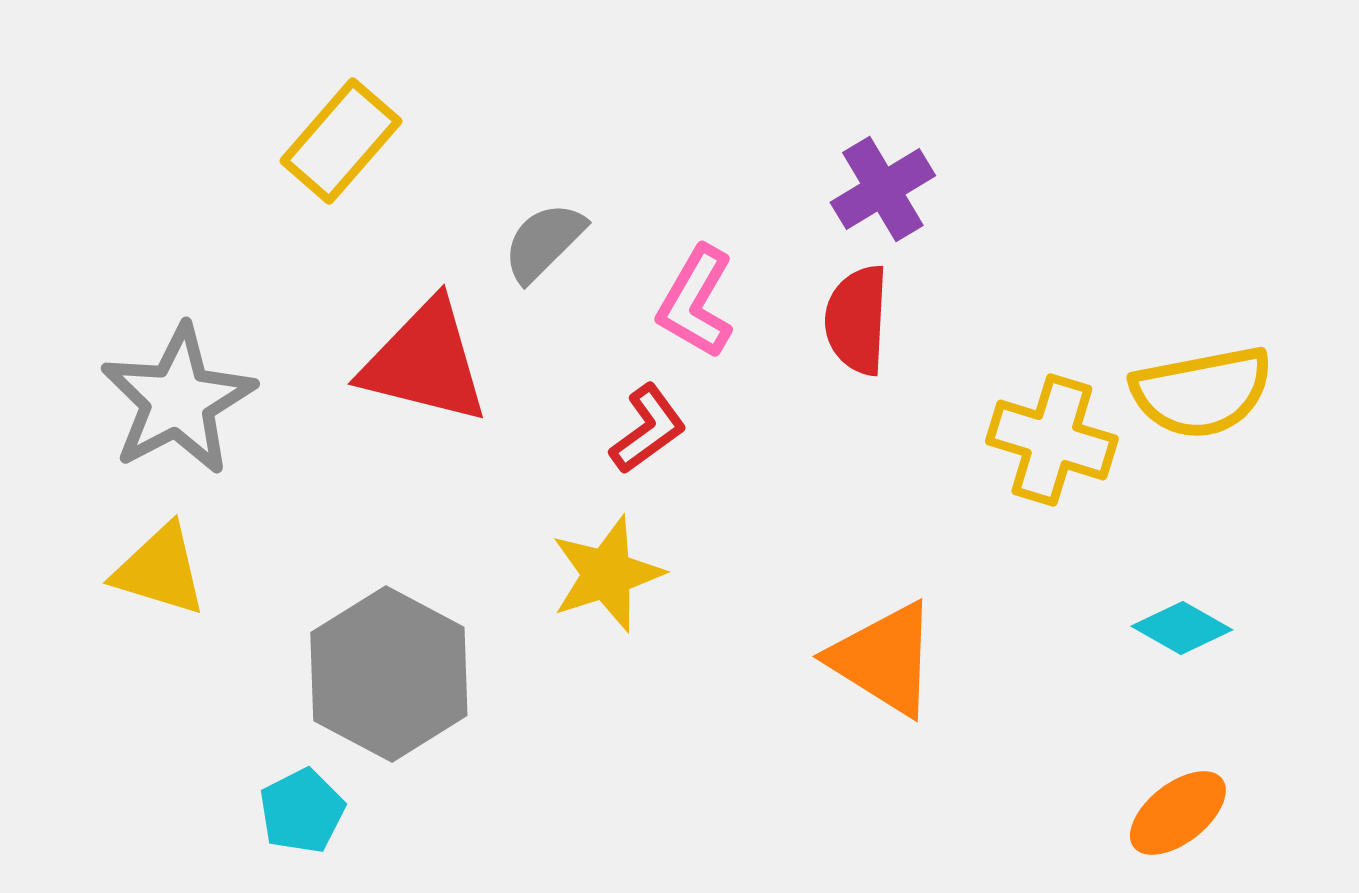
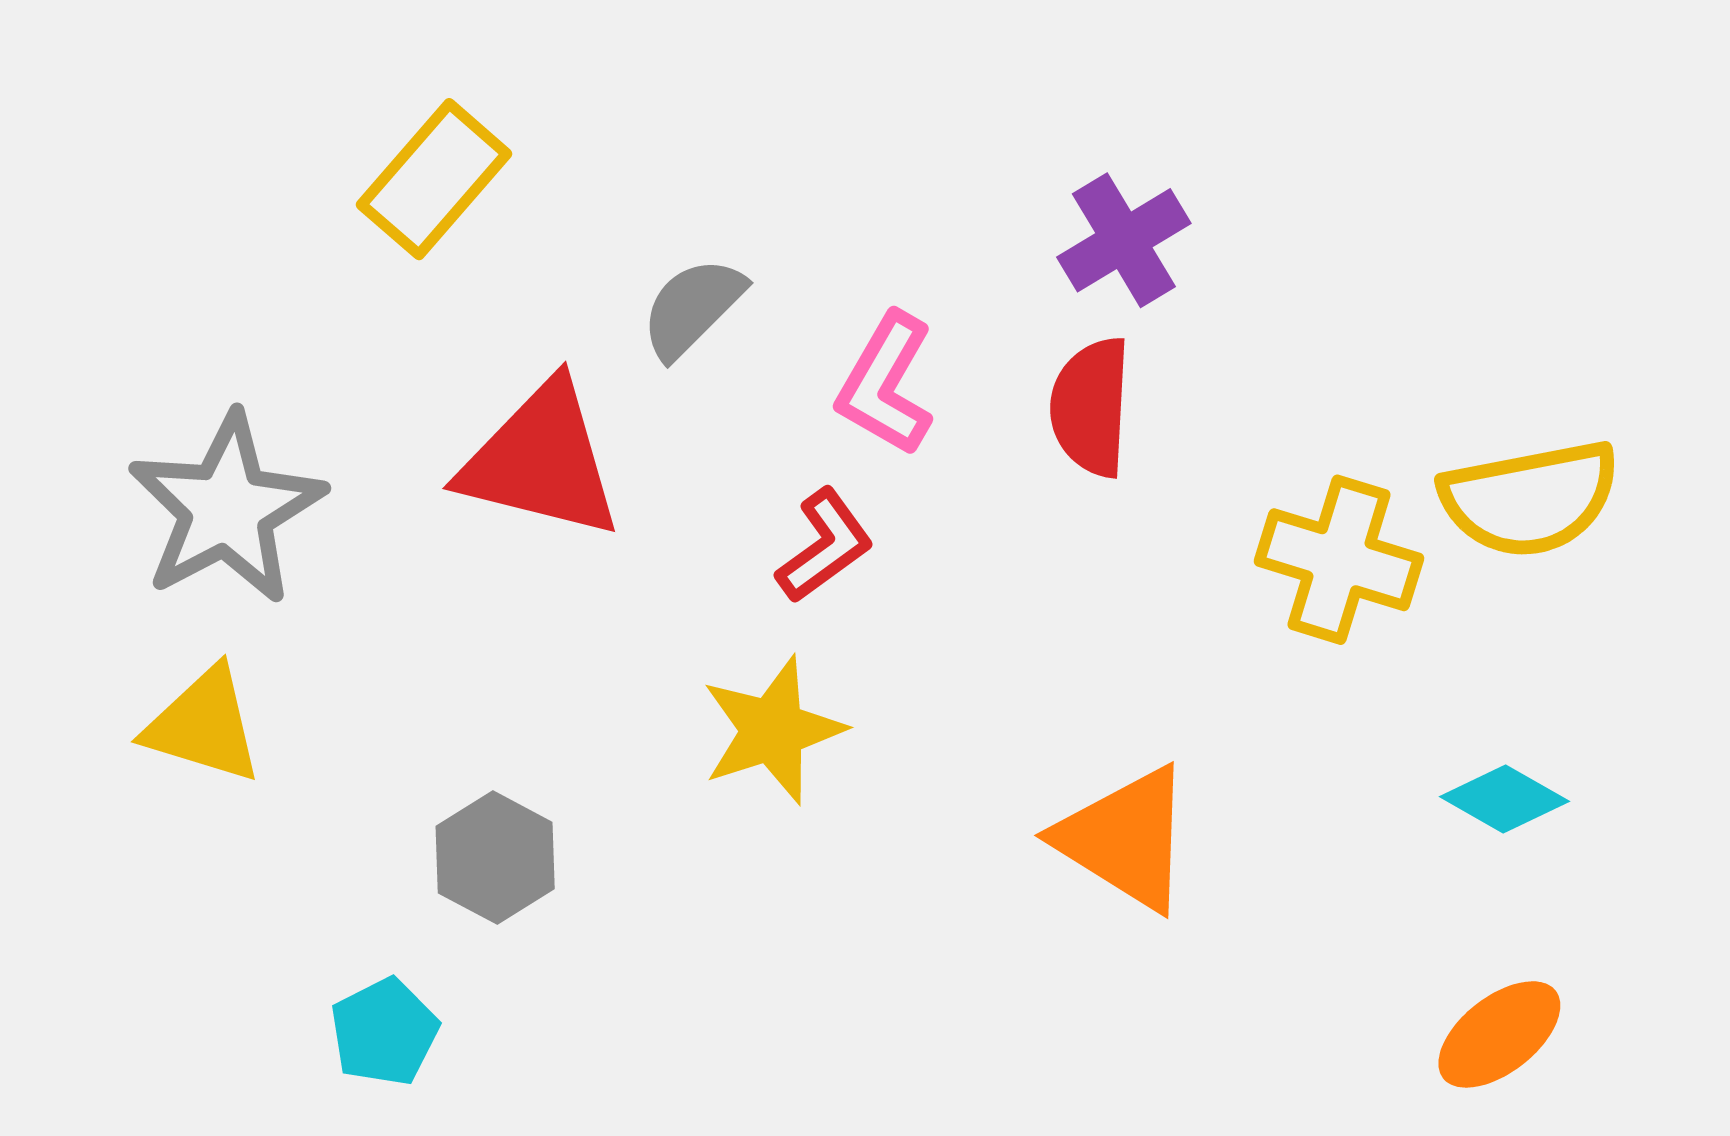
gray hexagon: (389, 674) -> (495, 858), size x0.6

